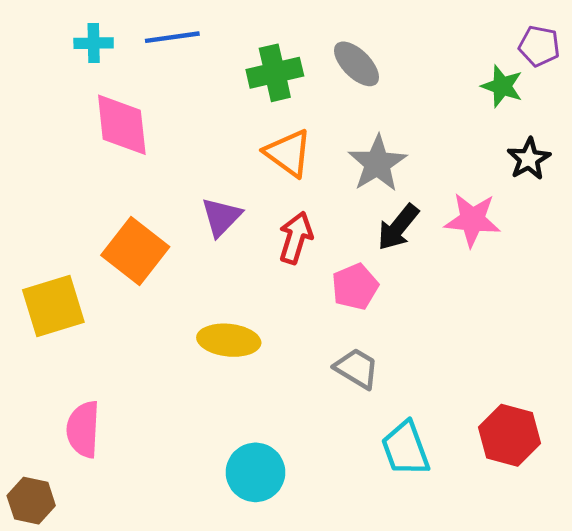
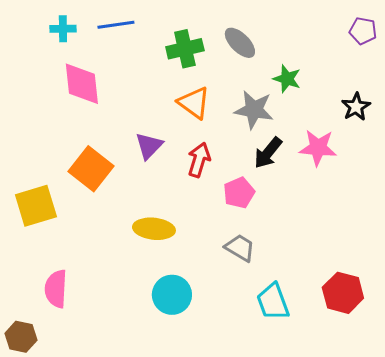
green star: (502, 86) -> (287, 79), moved
gray star: (377, 163) -> (254, 110), turned -30
cyan circle: (255, 472) -> (172, 295), moved

